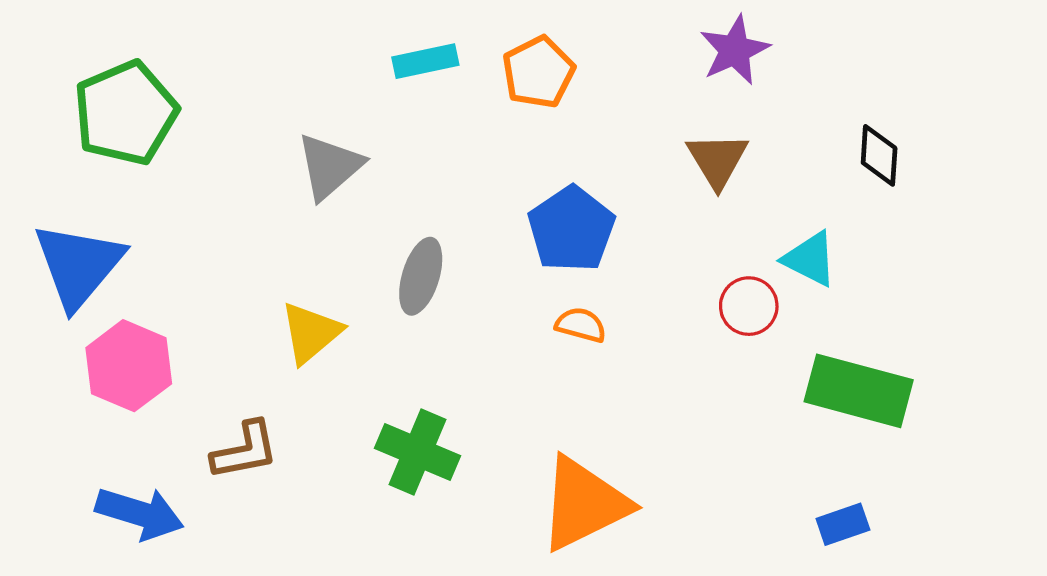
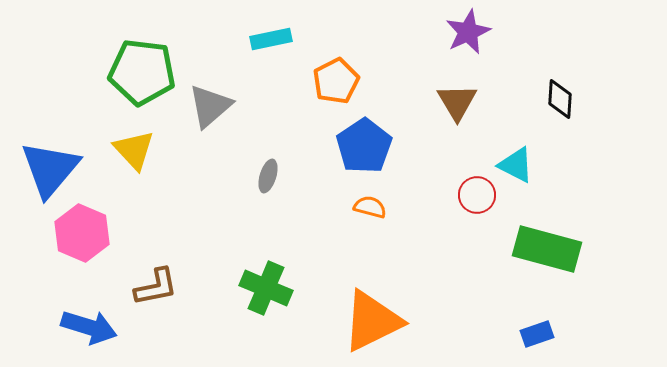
orange pentagon: (538, 72) -> (336, 81), moved
green pentagon: (126, 113) -> (142, 72), moved, turned 30
gray ellipse: (421, 276) -> (268, 176), size x0.7
yellow triangle: (311, 333) -> (134, 150), moved, turned -33

